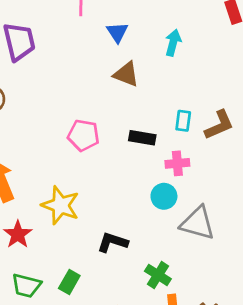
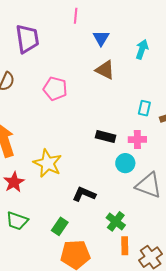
pink pentagon: (83, 135) -> (55, 89), moved
black rectangle: (142, 138) -> (106, 136), moved
green rectangle: (69, 282) -> (60, 226), moved

